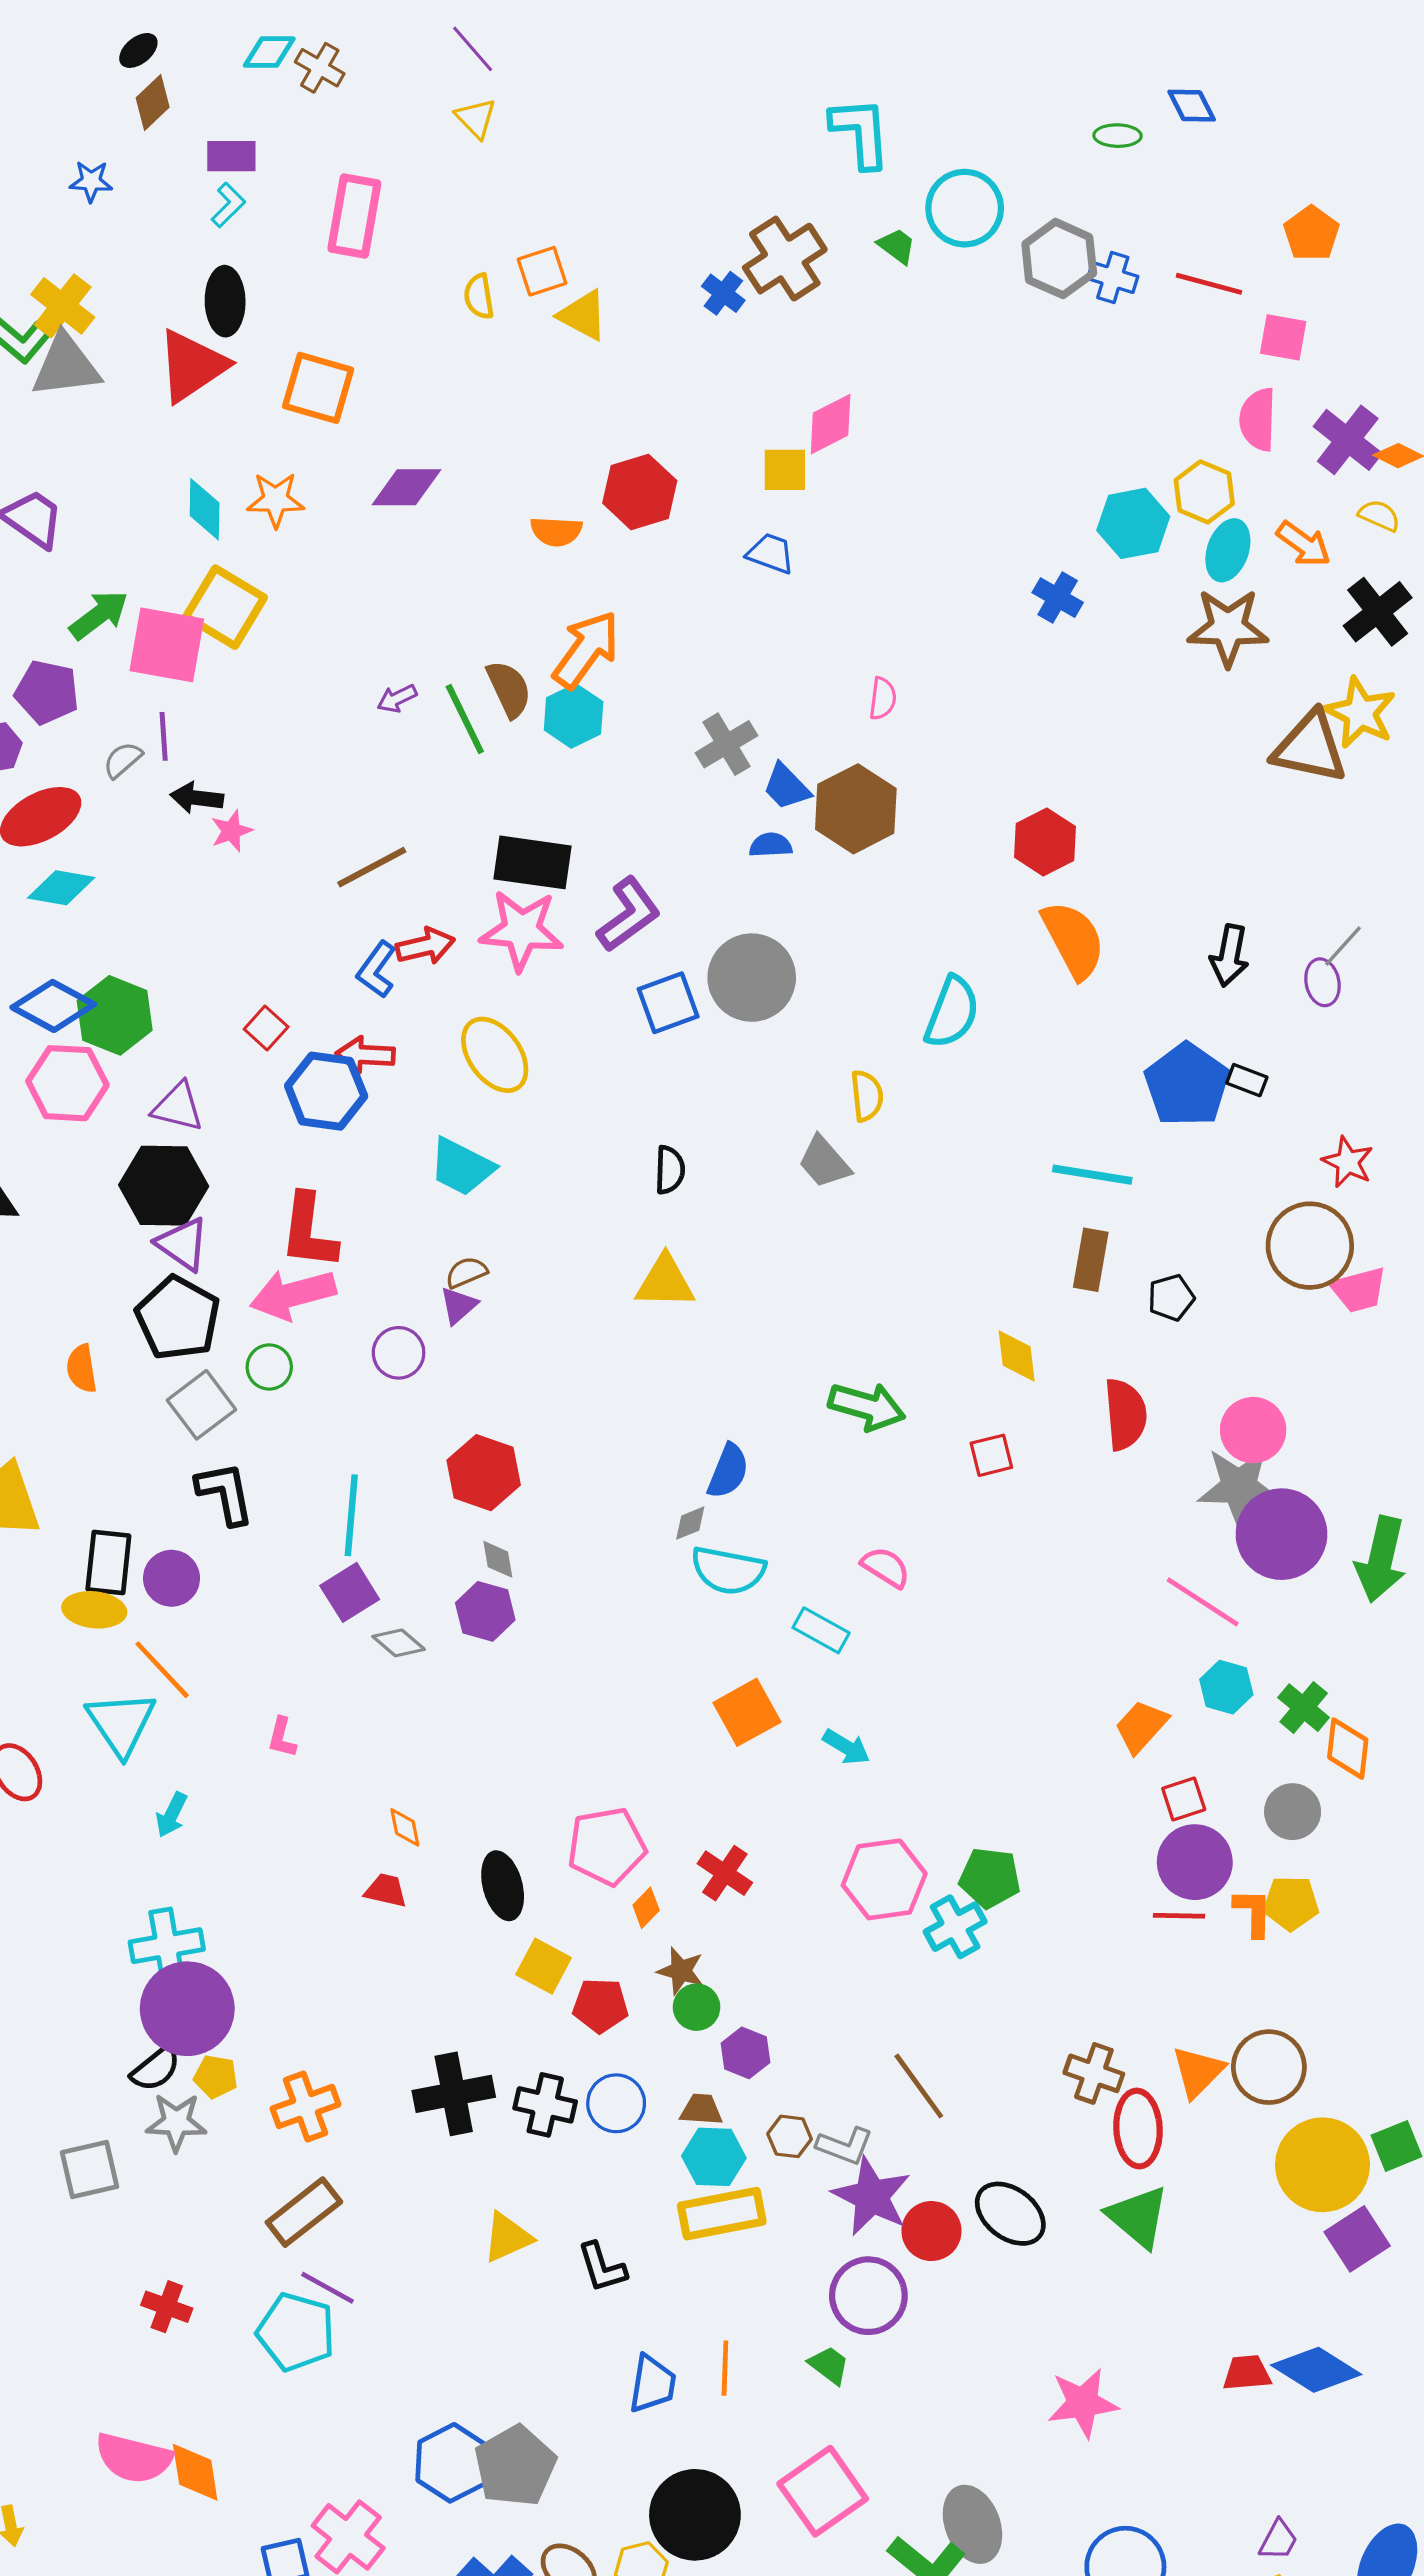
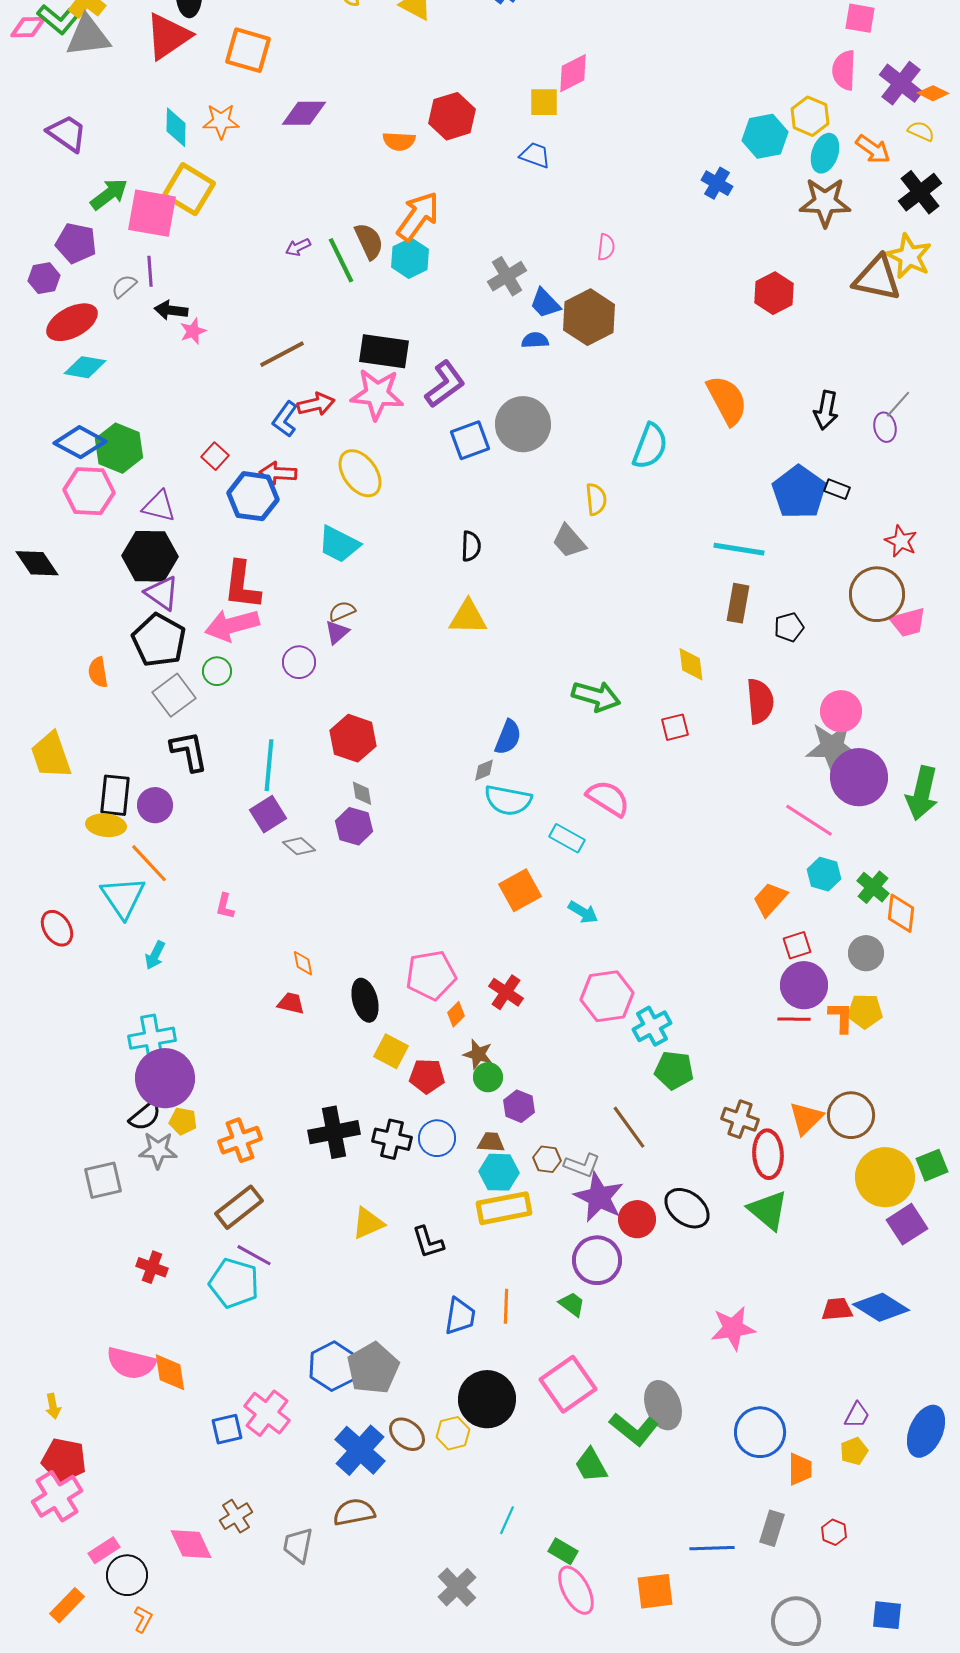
red hexagon: (1045, 842) -> (774, 293), moved
pink semicircle: (886, 1567) -> (608, 798), size x1.4
green pentagon: (990, 1878) -> (674, 1070), moved

